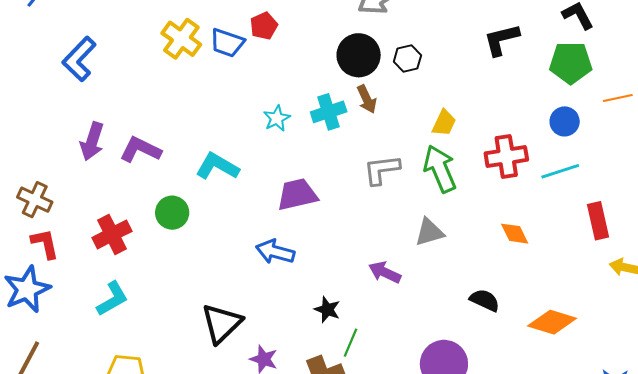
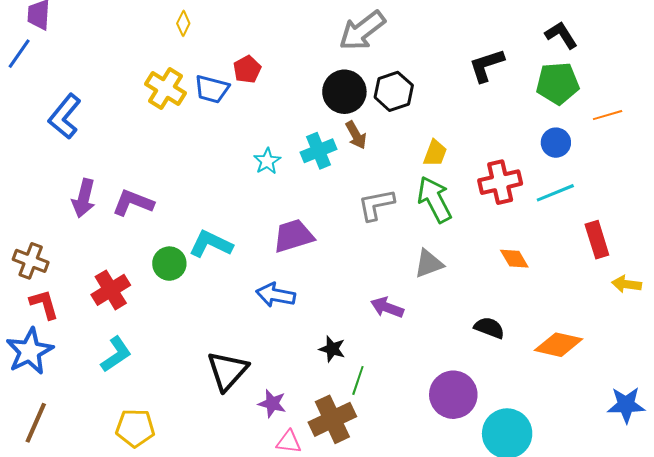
black hexagon: (407, 59) -> (394, 91), size x1.4
cyan L-shape: (217, 166) -> (211, 244), moved

